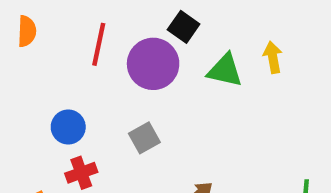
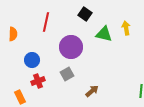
orange semicircle: (27, 31) -> (13, 34), moved
purple circle: (153, 64) -> (71, 47), moved
gray square: (144, 138) -> (67, 74), moved

